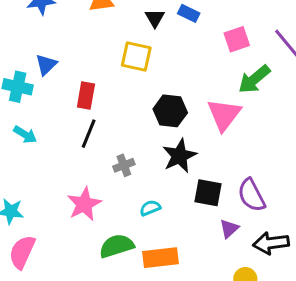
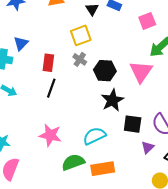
yellow square: (136, 57) -> (81, 35), turned -30
gray cross: (124, 165) -> (80, 59), moved, turned -32
pink star: (84, 204) -> (50, 135), turned -30
cyan semicircle: (150, 208) -> (94, 136), size x1.6

